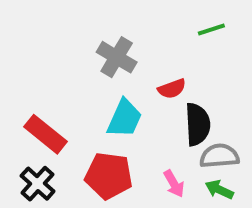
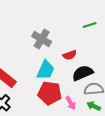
black semicircle: (198, 124) -> (83, 73), turned -110
red pentagon: (109, 176) -> (50, 93), moved

